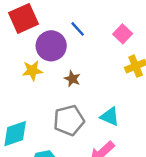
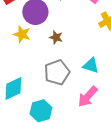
yellow star: (32, 71) -> (22, 34), turned 30

